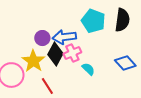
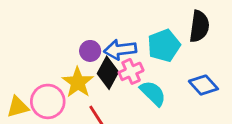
cyan pentagon: (93, 21) -> (164, 45), moved, turned 30
cyan semicircle: (88, 69) -> (153, 93), size x1.5

